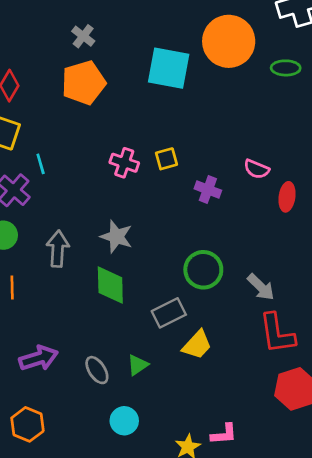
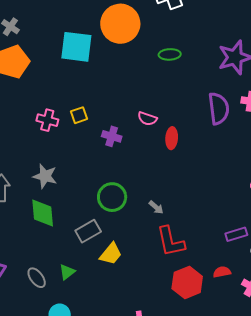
green ellipse: (286, 68) -> (170, 54), moved
gray arrow: (261, 287) -> (156, 207), size x0.7

